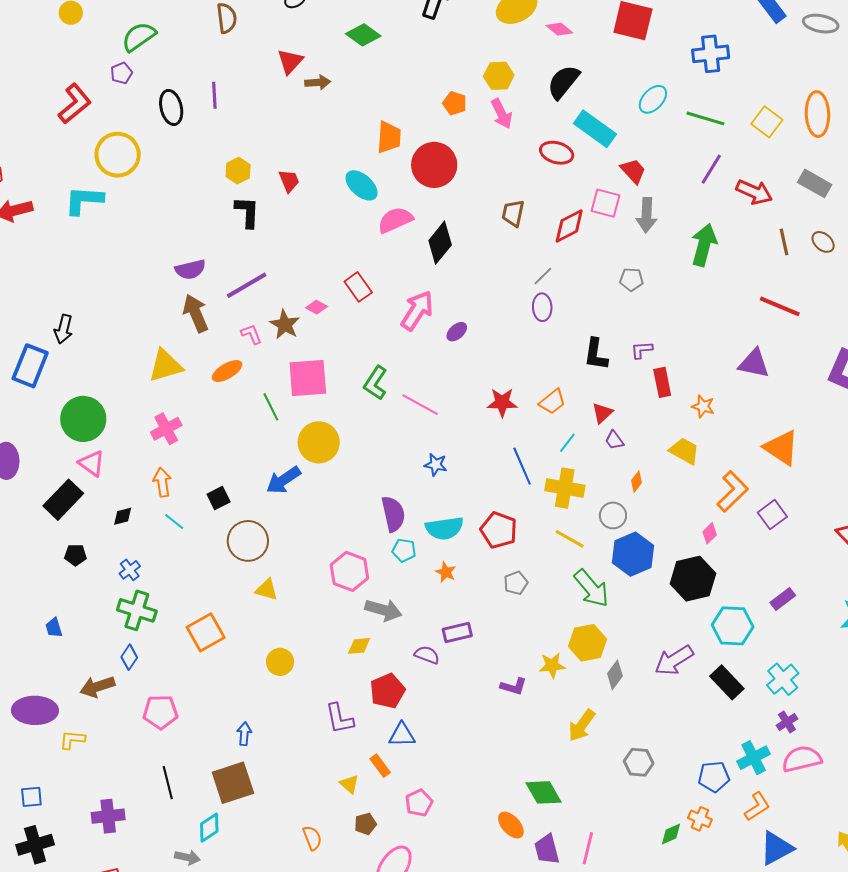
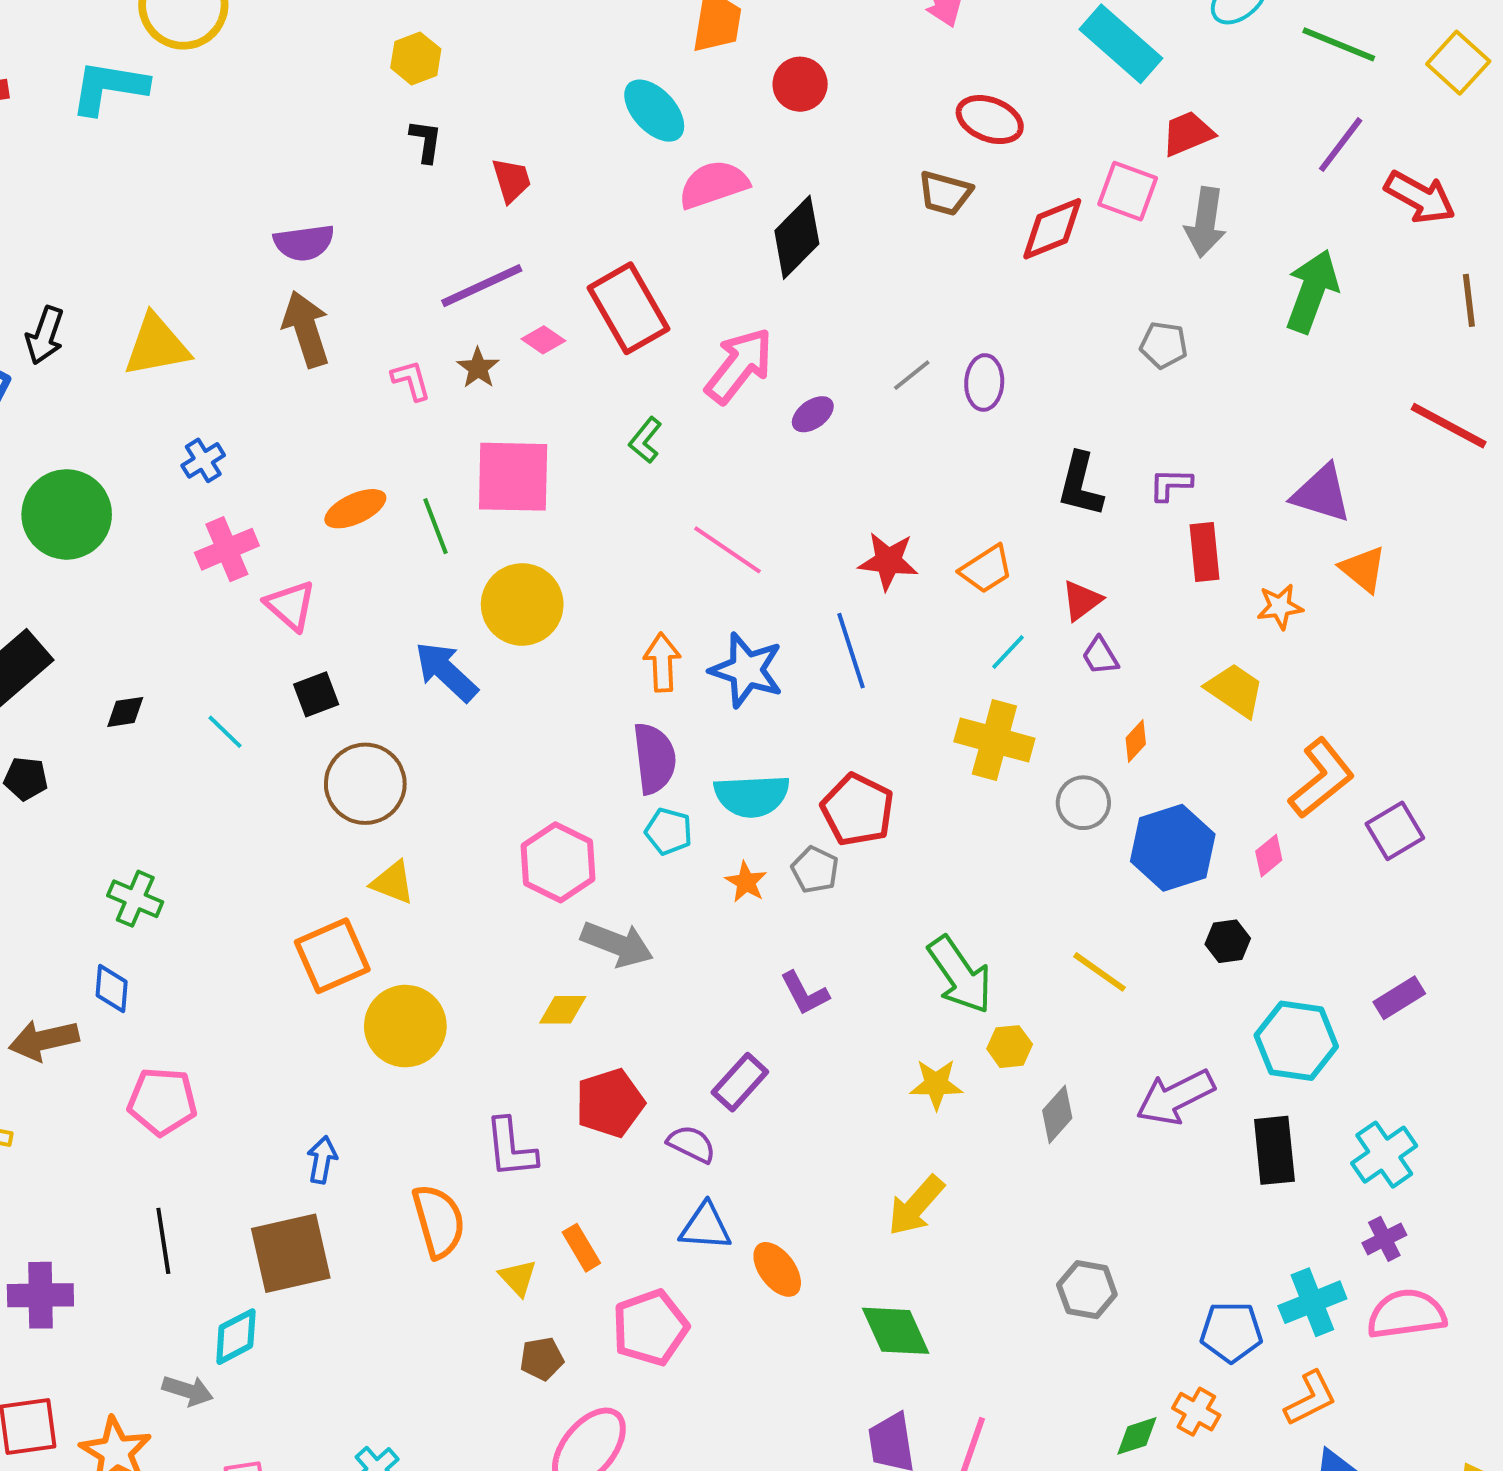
red ellipse: (557, 153) -> (990, 120), moved
red circle: (434, 165) -> (800, 84), size x0.6
red trapezoid: (633, 171) -> (1188, 134), turned -76
red trapezoid: (289, 181) -> (511, 180), moved
black L-shape: (247, 212) -> (426, 141), size x0.7
brown trapezoid: (513, 213) -> (945, 193), turned -92
gray line: (543, 276) -> (912, 375), moved
purple line: (247, 285) -> (482, 286), moved
red rectangle: (358, 287) -> (628, 308), size x1.5
brown star: (285, 325) -> (478, 368), size x0.7
purple triangle: (754, 363) -> (1322, 494), moved
yellow triangle: (165, 366) -> (157, 346), moved
orange ellipse: (227, 371) -> (355, 509), moved
green L-shape: (375, 383) -> (645, 440), moved, size x0.7
orange star: (703, 406) -> (1280, 607), turned -30
orange triangle: (781, 448) -> (1363, 569), moved, size x0.7
pink triangle: (92, 463) -> (290, 606), moved
blue star: (436, 465) -> (747, 670), size x1.6
blue line: (522, 466) -> (851, 651), moved
blue arrow: (283, 480) -> (446, 672), turned 72
orange arrow: (162, 482) -> (662, 662), moved
yellow line: (570, 539) -> (1099, 972), moved
blue hexagon: (633, 554) -> (1173, 848), moved
blue cross: (130, 570) -> (203, 460), moved
black hexagon: (693, 579) -> (1228, 941), size x0.5
gray pentagon: (516, 583) -> (815, 870), moved, turned -30
green arrow: (591, 588) -> (960, 975), moved
green cross: (137, 610) -> (135, 899), size x0.7
orange square: (206, 632) -> (332, 956), moved
purple rectangle: (457, 632) -> (740, 1082), moved, turned -40
yellow hexagon: (587, 643) -> (1010, 1047), size x0.6
purple semicircle: (427, 655) -> (691, 1144), moved
blue diamond: (129, 657) -> (112, 988), turned -35
yellow circle: (280, 662) -> (405, 1026), size x1.5
black rectangle: (727, 682) -> (1274, 1150), turned 32
purple L-shape: (514, 686) -> (805, 993), moved, turned 40
yellow arrow: (582, 725) -> (916, 1206), moved
blue triangle: (402, 735) -> (705, 1227), moved
pink pentagon: (419, 803) -> (650, 1328), size x1.4
orange ellipse: (511, 825) -> (777, 1269), moved
orange semicircle: (312, 838) -> (439, 1221), moved, size x1.5

